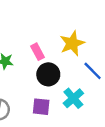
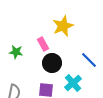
yellow star: (72, 43) -> (63, 26), moved

